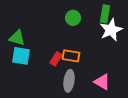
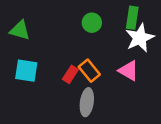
green triangle: (17, 38) -> (20, 30), moved
orange rectangle: (71, 56) -> (89, 71), turned 42
pink triangle: (102, 82) -> (128, 71), moved

